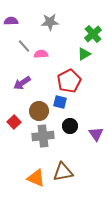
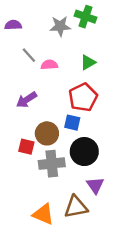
green cross: (93, 34) -> (85, 17), moved, turned -30
green triangle: (84, 54) -> (88, 62), moved
red square: (14, 122) -> (26, 147), moved, turned -32
black circle: (70, 126) -> (84, 152), size x1.5
purple triangle: (96, 134) -> (95, 185), moved

